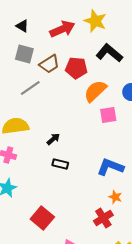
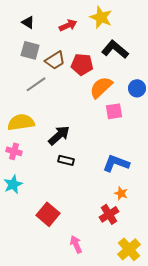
red arrow: (62, 29) -> (68, 25), size x0.7
black arrow: (53, 139) -> (59, 135), size x1.6

